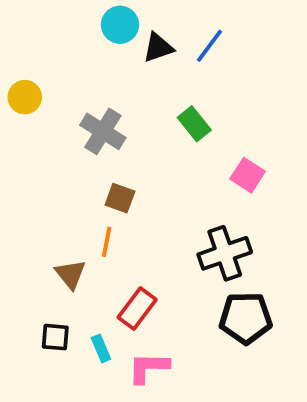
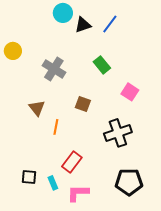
brown square: (120, 198) -> (83, 104), moved
brown triangle: (70, 274) -> (37, 108), moved
black pentagon: (246, 318) -> (129, 182), moved

